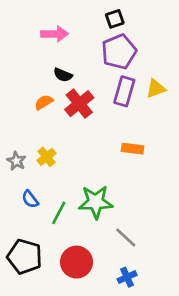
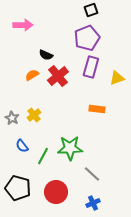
black square: (115, 19) -> (91, 10), moved
pink arrow: (55, 34) -> (23, 25), moved
yellow triangle: (156, 89) -> (117, 78), moved

